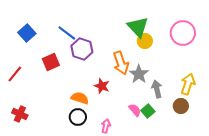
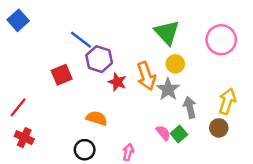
blue square: (27, 33) -> (18, 20), moved
yellow circle: (145, 41) -> (175, 64), moved
red line: (15, 74) -> (18, 107), moved
red star: (102, 86) -> (117, 82), moved
black circle: (78, 117) -> (85, 150), moved

